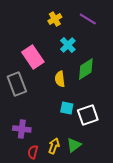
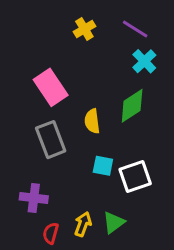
cyan cross: (68, 45) -> (144, 61), moved
gray rectangle: (17, 84) -> (51, 140), moved

